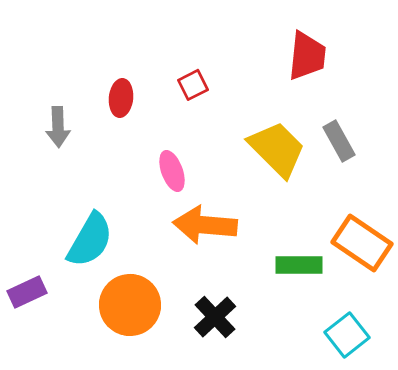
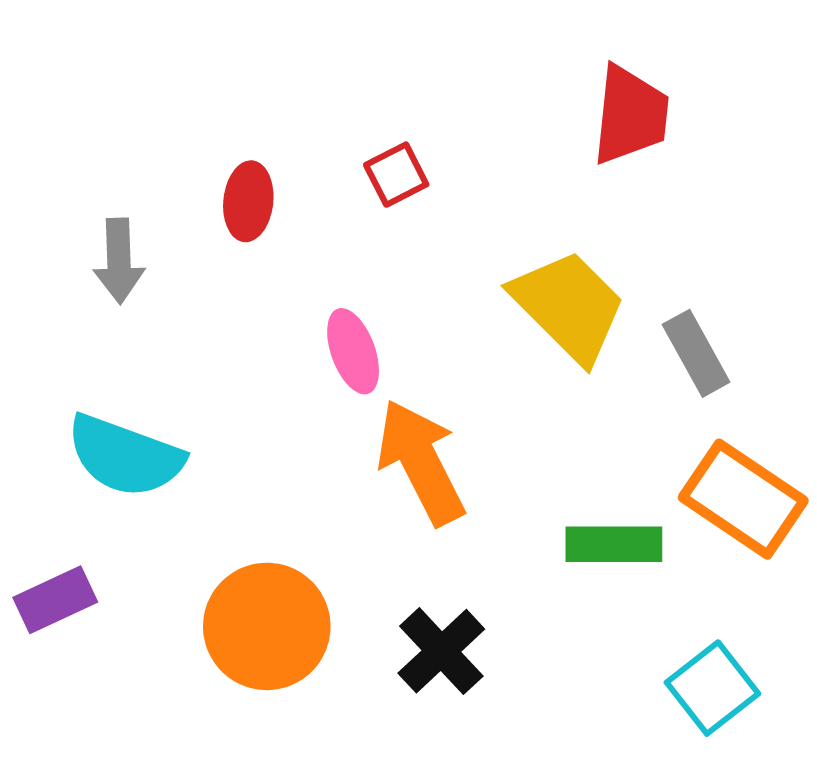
gray rectangle: (339, 141) -> (696, 353), moved
orange arrow: (205, 225) -> (421, 462), turned 58
cyan semicircle: (90, 240) -> (125, 456), moved, turned 80

